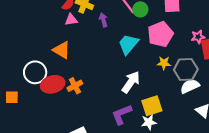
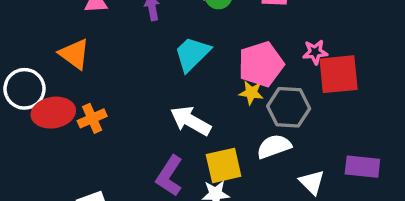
pink pentagon: (160, 34) -> (261, 64), moved
white arrow: (131, 82) -> (191, 121), turned -100
white semicircle: (190, 86) -> (274, 146), moved
purple L-shape: (122, 114) -> (169, 176), turned -40

